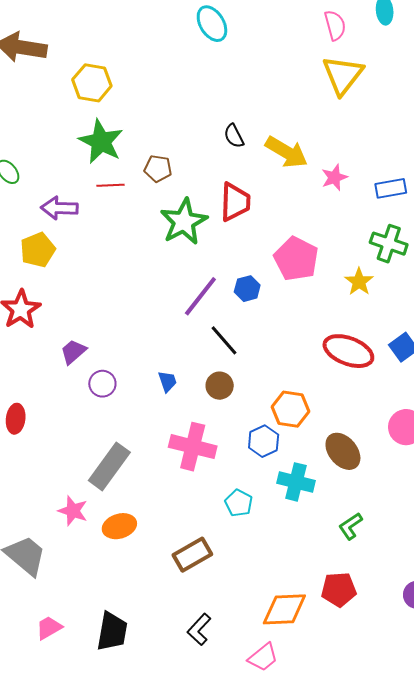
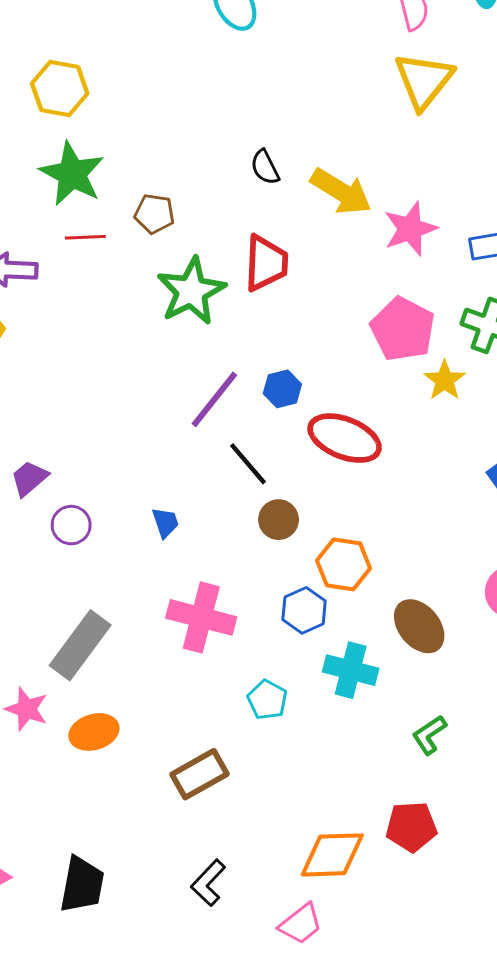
pink star: (334, 177) -> (410, 229), size x1.4
pink pentagon: (296, 259) -> (403, 329), moved
red ellipse: (348, 351) -> (345, 438), moved
brown circle: (220, 386) -> (279, 520), moved

